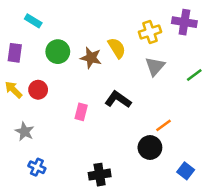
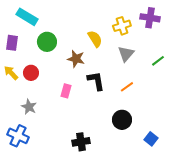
cyan rectangle: (33, 21) -> (27, 17), size x1.5
brown star: (91, 58) -> (76, 59), moved
black L-shape: (118, 100) -> (96, 81), turned 45
orange line: (163, 125) -> (127, 87), moved
gray star: (25, 132) -> (29, 107), moved
blue cross: (37, 167) -> (18, 136), moved, size x1.5

